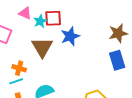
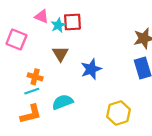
blue star: (70, 36) -> (91, 69), moved
brown triangle: (42, 47) -> (60, 54), size x0.7

